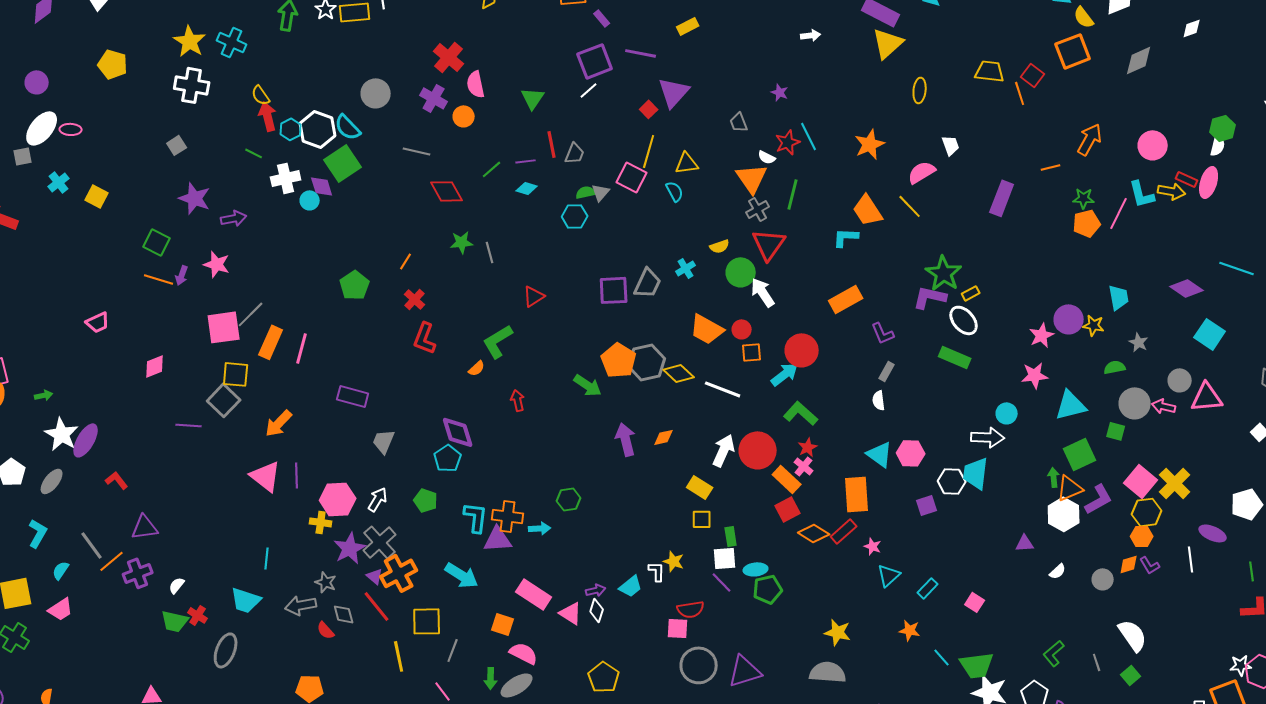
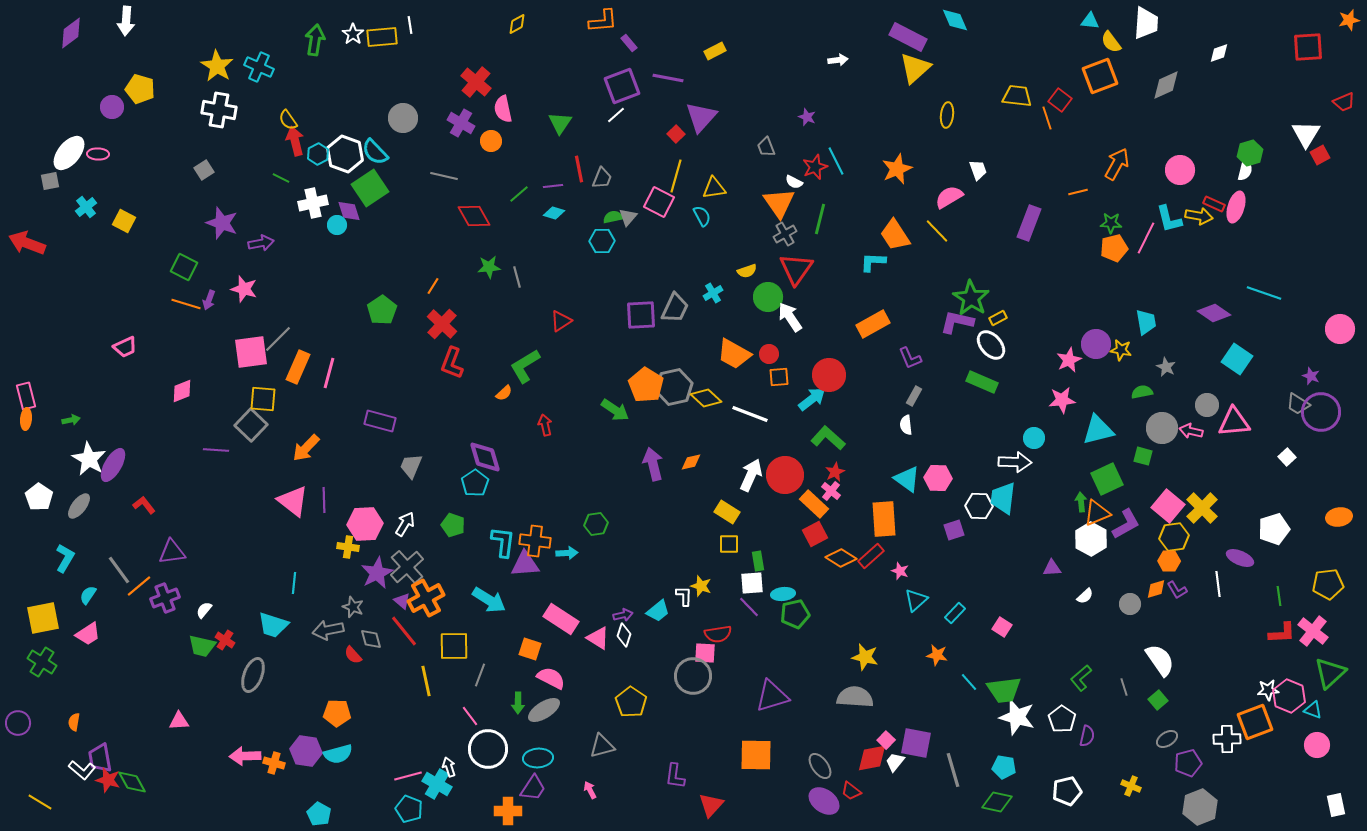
purple circle: (37, 82) -> (112, 107), moved
red cross: (415, 299) -> (442, 324), size x1.4
gray circle: (699, 665) -> (693, 676), moved

